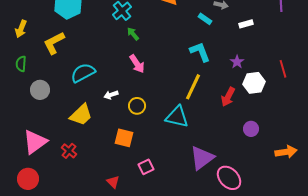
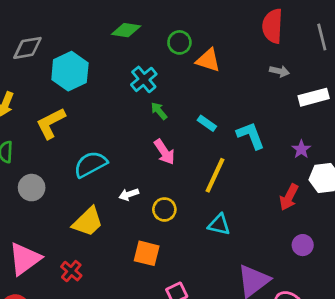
cyan rectangle: (205, 19) -> (207, 123), moved
white rectangle: (246, 24) -> (314, 97), size x1.5
yellow line: (193, 87) -> (215, 175), moved
cyan triangle: (177, 117) -> (219, 225), size x0.7
purple circle: (251, 129) -> (303, 245), moved

